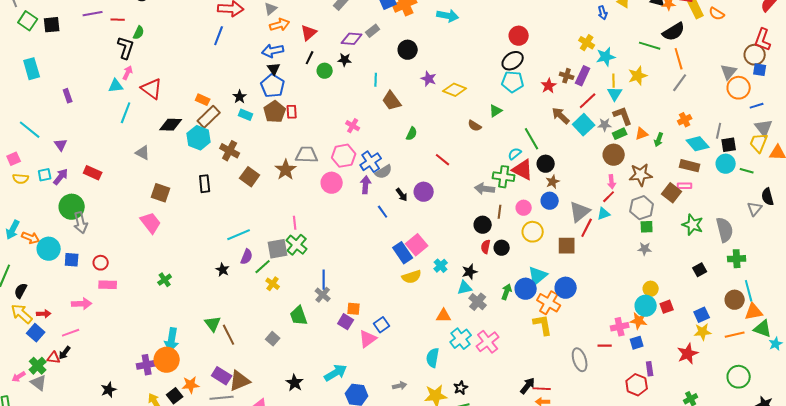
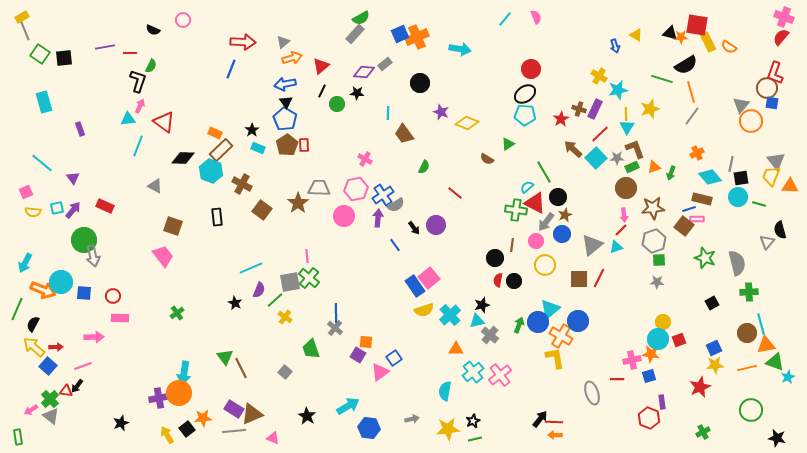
blue line: (757, 106) -> (689, 209), moved
gray arrow: (485, 189) -> (546, 222), moved, turned -60
red line: (587, 228) -> (599, 278), moved
orange arrow: (31, 238) -> (43, 290), moved, size x1.4
cyan cross: (441, 266) -> (450, 315), moved, size x1.5

